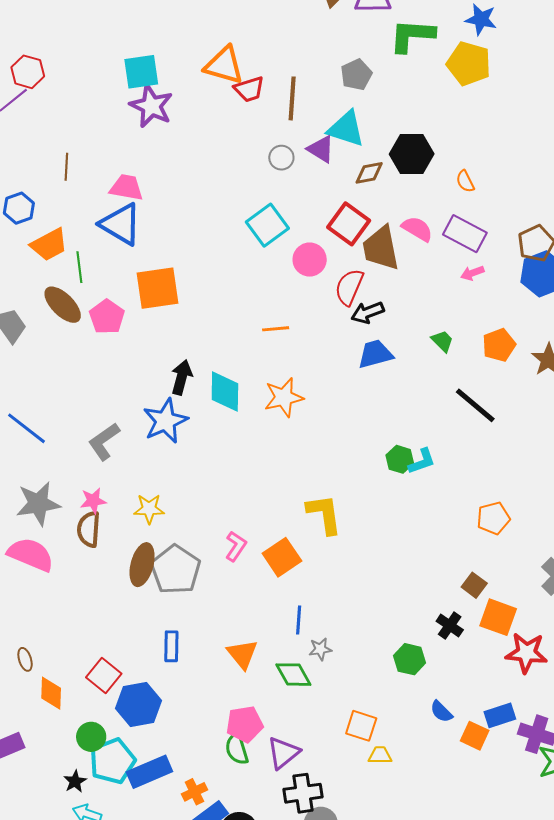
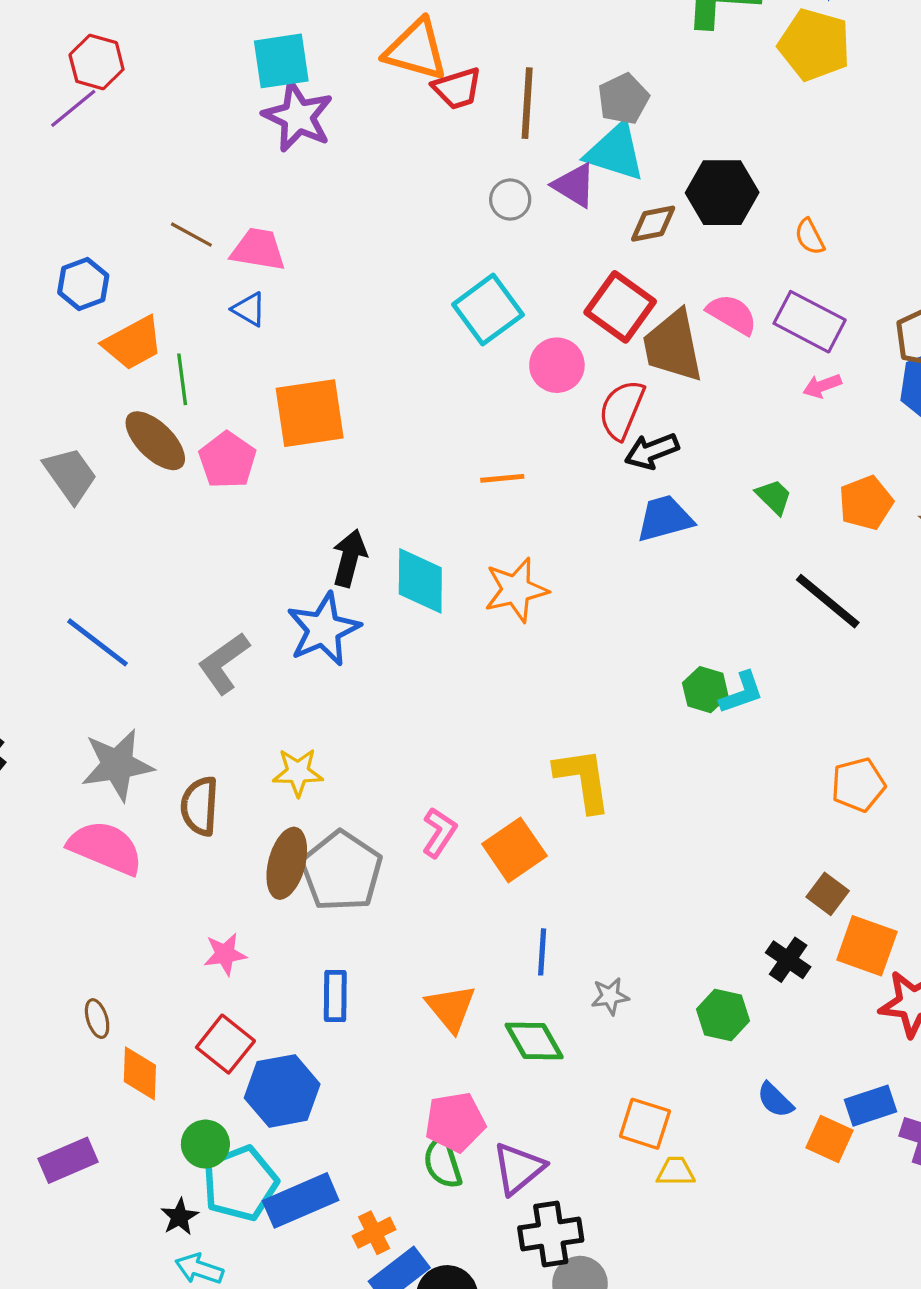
gray pentagon: (356, 75) -> (623, 99), moved
brown line: (66, 167) -> (191, 235), moved, turned -64
blue triangle: (121, 224) -> (249, 309), size x0.5
pink star: (93, 501) -> (225, 954), moved
gray star: (320, 649) -> (610, 996), moved

